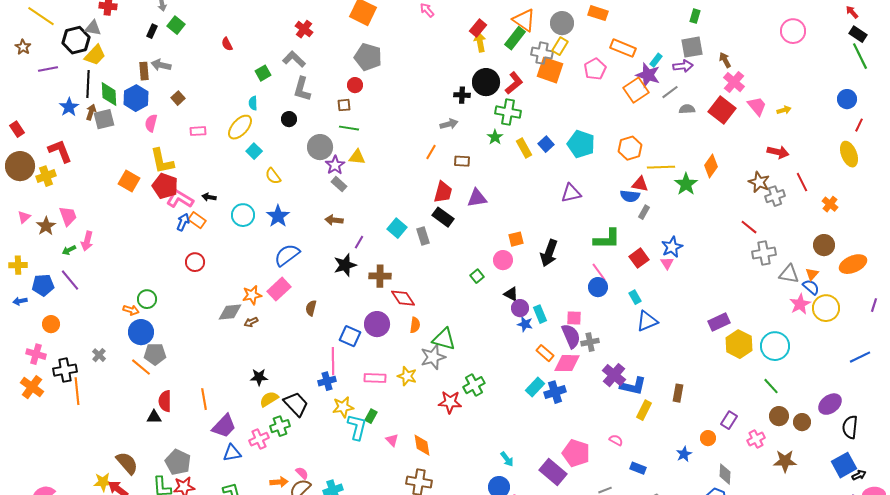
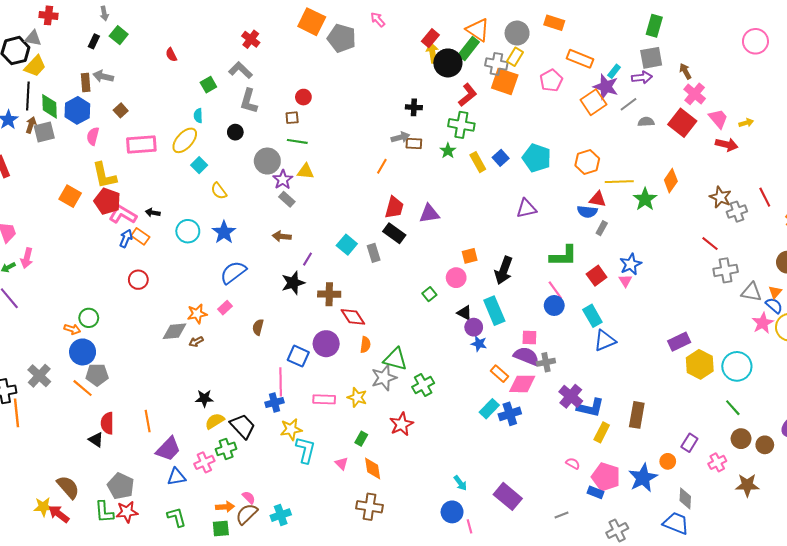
green rectangle: (695, 16) -> (654, 26), size x1.5
gray pentagon: (368, 57) -> (342, 38), moved
black circle: (486, 82) -> (448, 63), moved
pink rectangle: (198, 131) -> (141, 144), size x1.8
red arrow: (778, 152) -> (727, 144), moved
brown rectangle: (462, 161) -> (414, 143), moved
pink rectangle: (279, 289) -> (225, 308), size x0.6
cyan rectangle: (635, 297) -> (592, 316), size x1.5
cyan rectangle: (540, 314) -> (494, 311), moved, size x1.5
purple semicircle: (571, 336) -> (526, 356), turned -45
gray cross: (99, 355) -> (39, 376), size x1.6
green cross: (474, 385) -> (423, 385), moved
brown rectangle: (678, 393) -> (637, 415), size x1.4
red star: (450, 402) -> (401, 424), turned -30
green rectangle: (371, 416) -> (361, 439), moved
black triangle: (154, 417) -> (96, 440), turned 35
pink pentagon: (576, 453) -> (606, 477), moved
blue star: (684, 454) -> (643, 478), size x1.8

